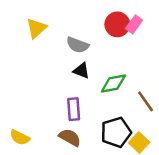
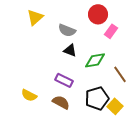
pink rectangle: (134, 24) -> (111, 31), moved
purple rectangle: (74, 109) -> (64, 80), turned -60
yellow semicircle: (20, 137) -> (29, 95), moved

